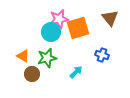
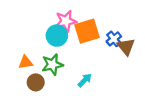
brown triangle: (110, 18) -> (126, 47), moved
blue cross: (102, 55) -> (114, 39), moved, turned 32
orange triangle: (23, 56) -> (26, 62), turned -40

